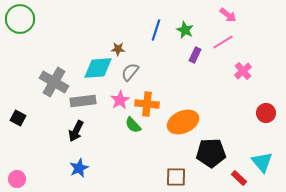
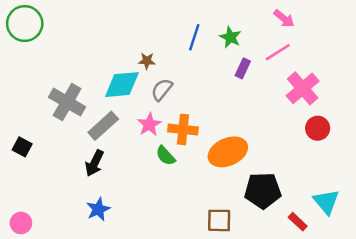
pink cross: (243, 71) -> (303, 88), size x1.5
gray rectangle: (83, 101) -> (103, 126), turned -35
red circle: (266, 113) -> (318, 128), moved

